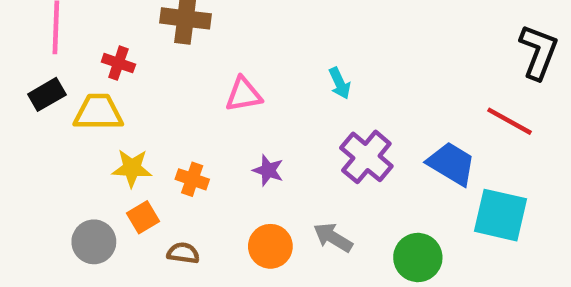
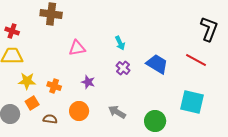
red cross: (118, 63) -> (12, 31), moved
purple cross: (366, 157) -> (123, 68), moved, size x0.6
blue trapezoid: (451, 164) -> (157, 64), moved
orange circle: (270, 246) -> (79, 111), moved

